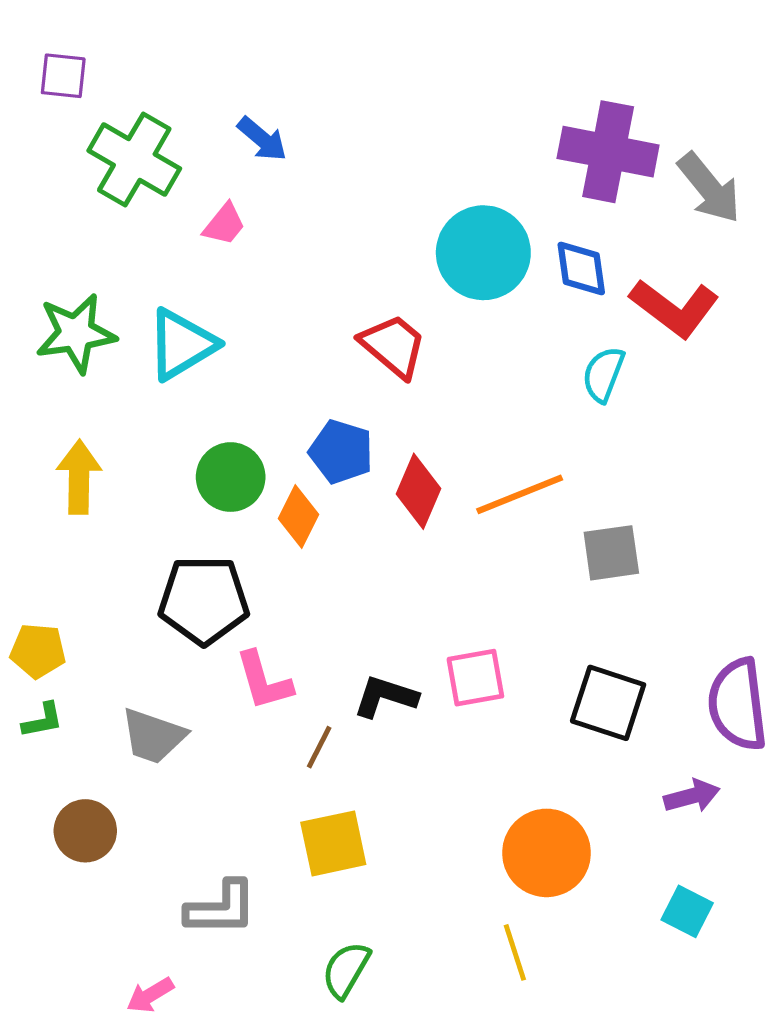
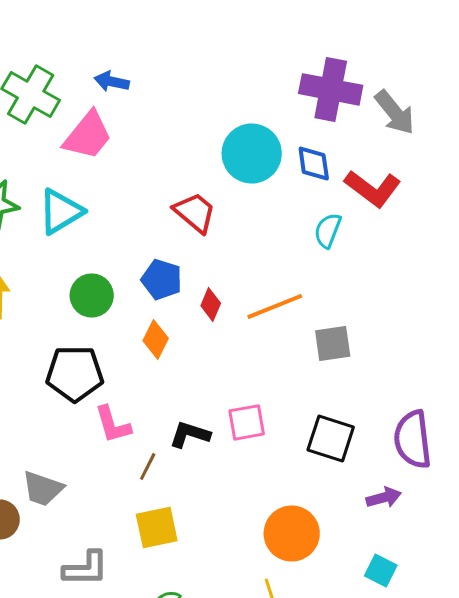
blue arrow: (262, 139) -> (112, 81), turned 152
pink trapezoid: (224, 224) -> (88, 135), size x1.8
red diamond: (419, 491) -> (211, 304), size x0.7
orange diamond: (299, 517) -> (156, 339), moved
gray trapezoid: (153, 736) -> (43, 488), moved

